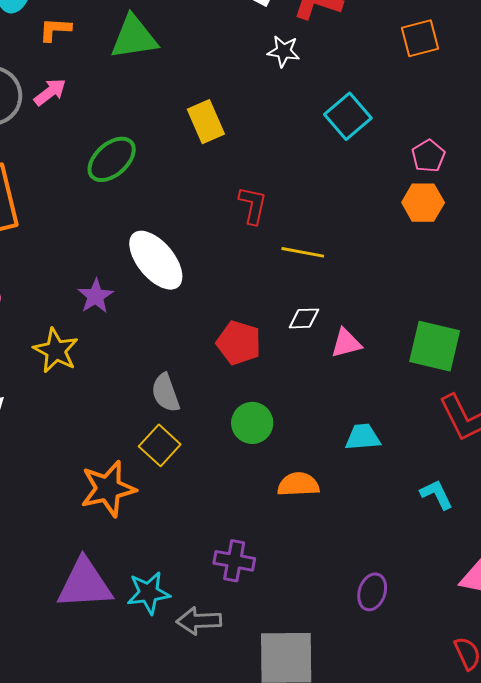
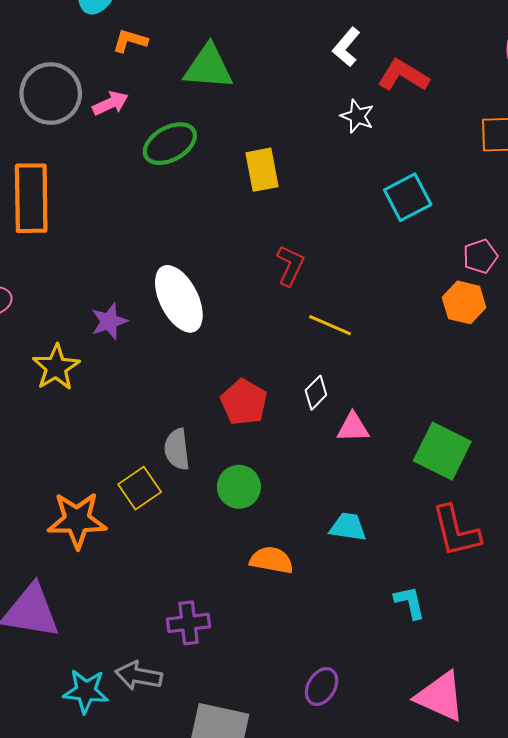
green ellipse: (112, 159) -> (170, 144), moved
white diamond: (304, 318) -> (316, 393), turned -56
gray semicircle: (166, 393) -> (177, 449), moved
purple cross: (234, 561) -> (189, 623), turned -30
cyan star: (148, 593) -> (86, 691), moved

